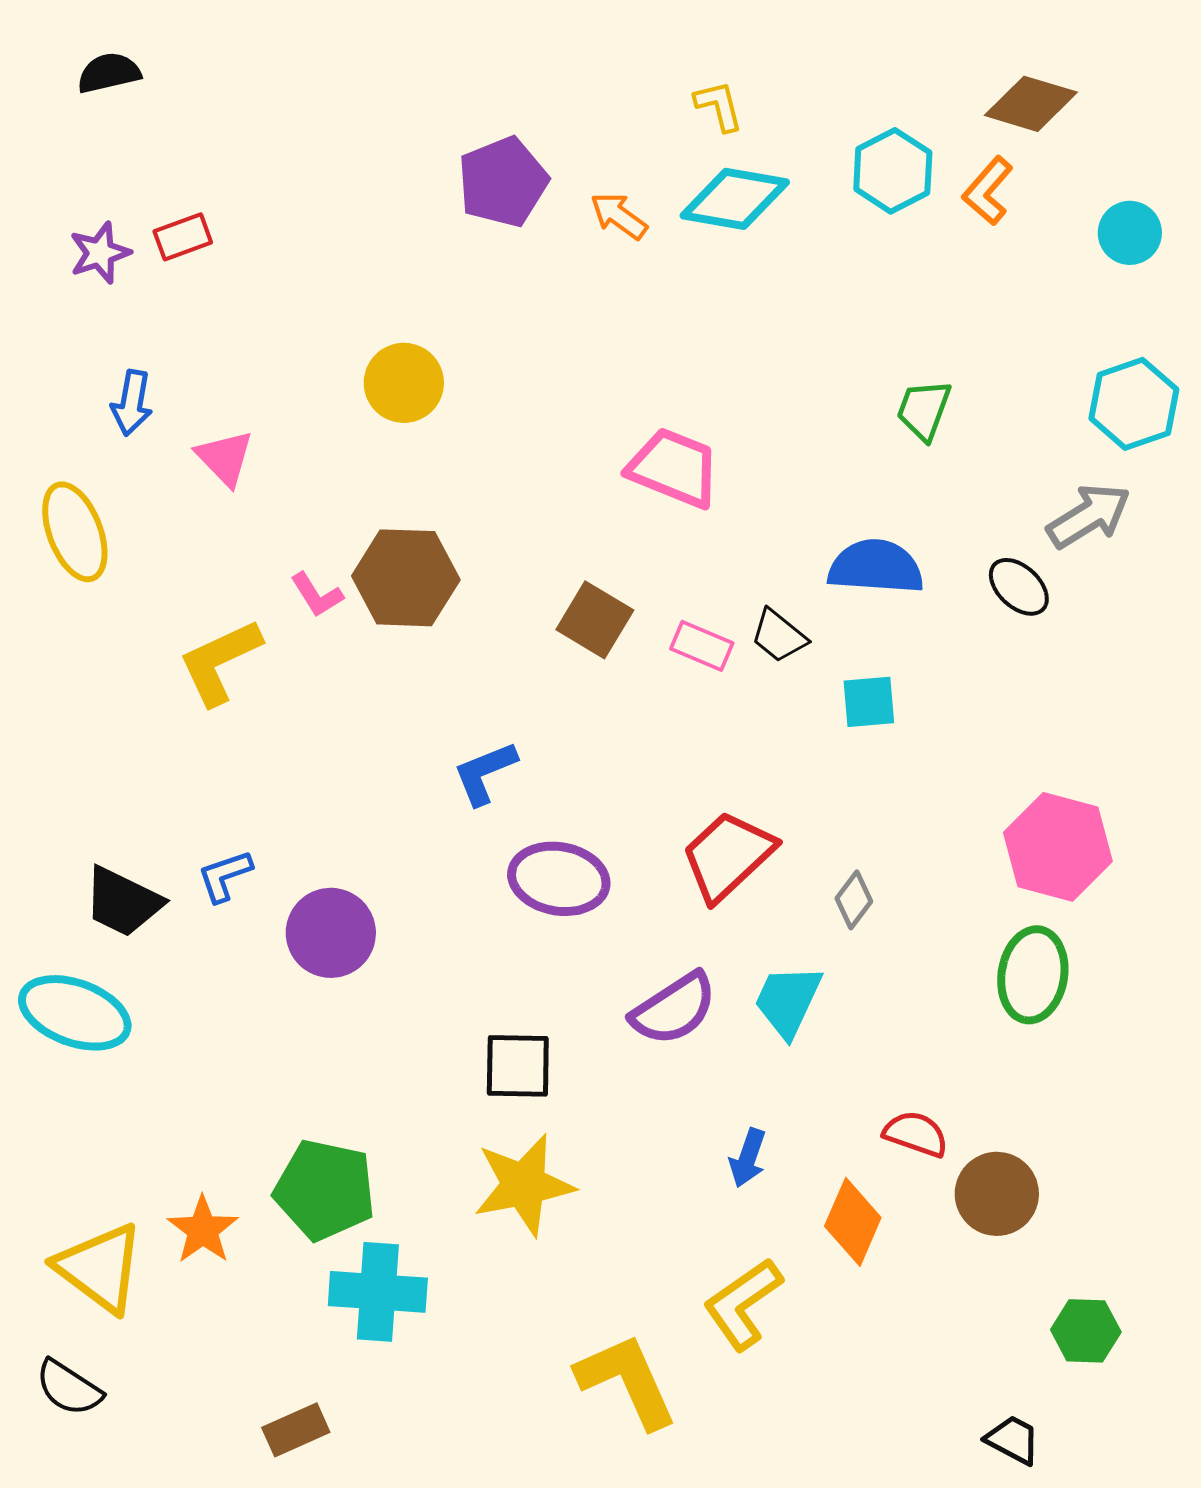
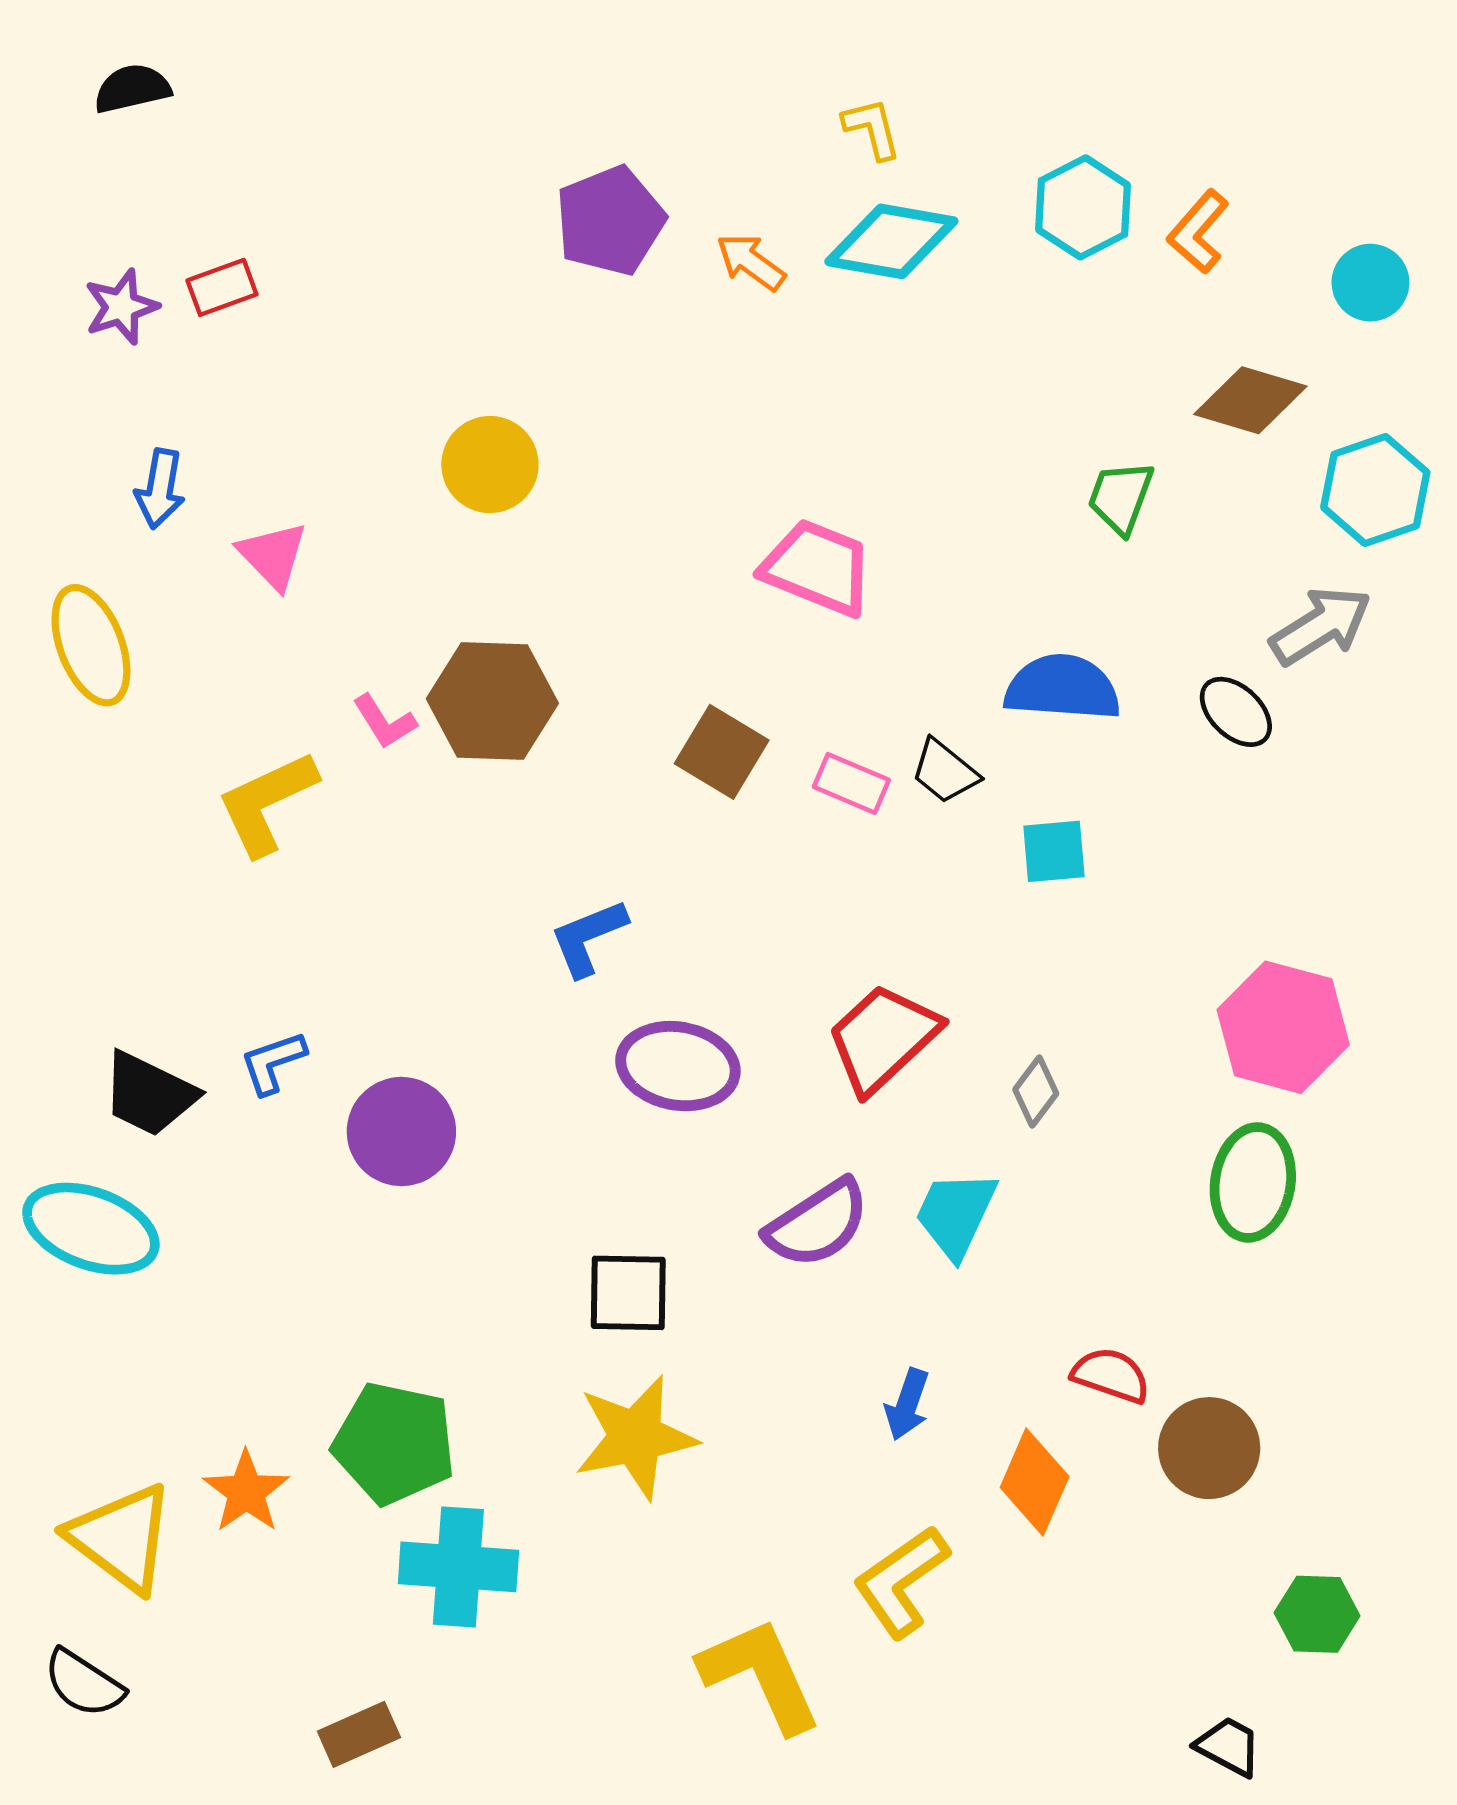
brown diamond: (1031, 104) -> (1250, 400), moved

